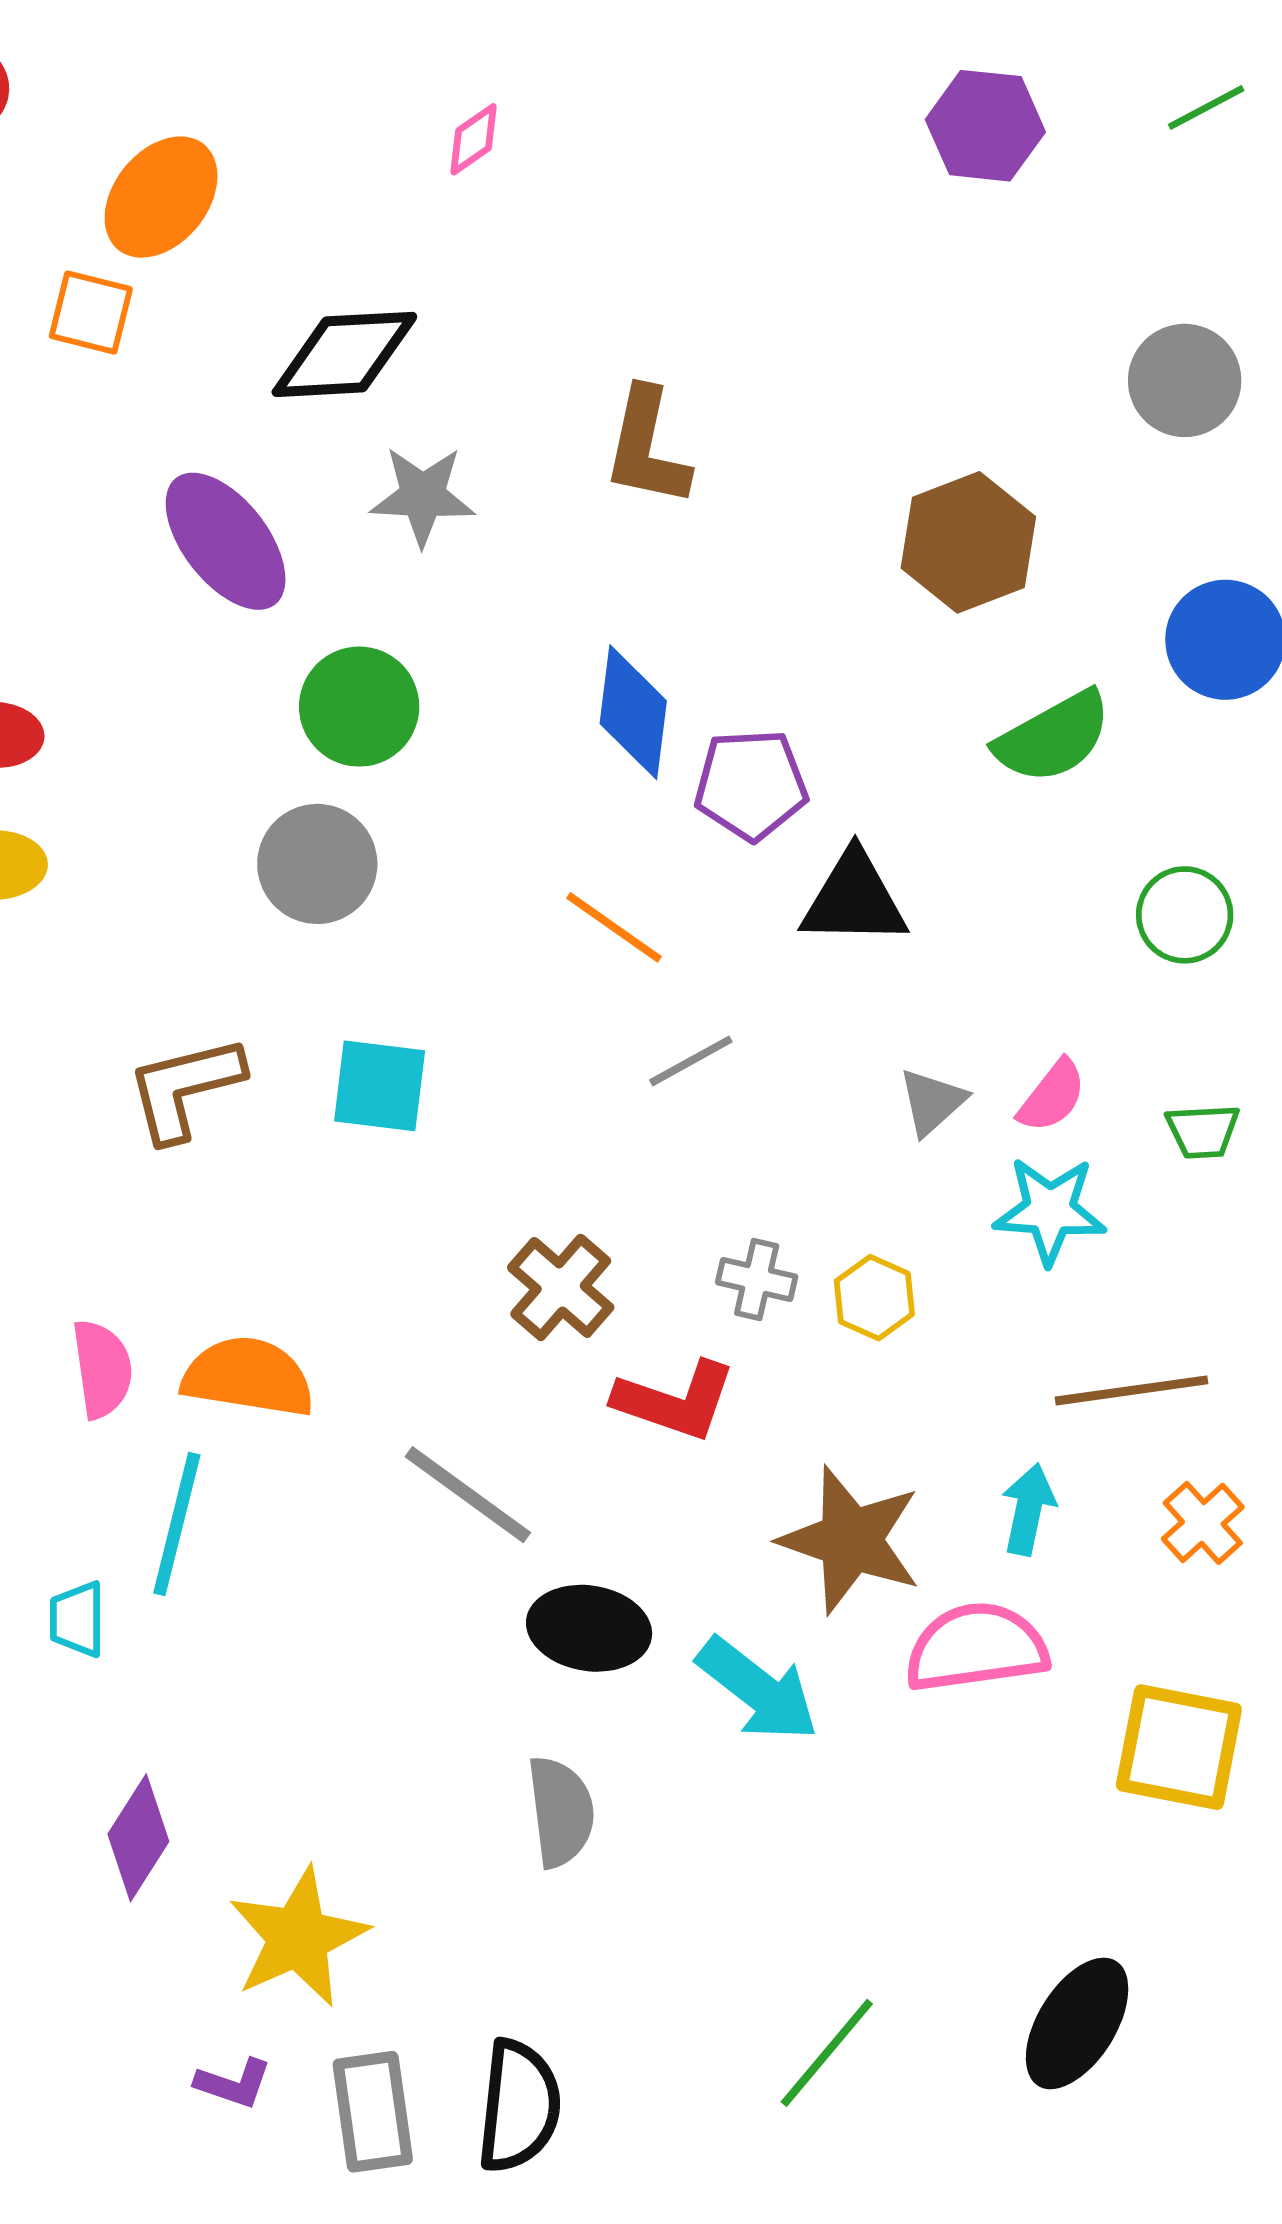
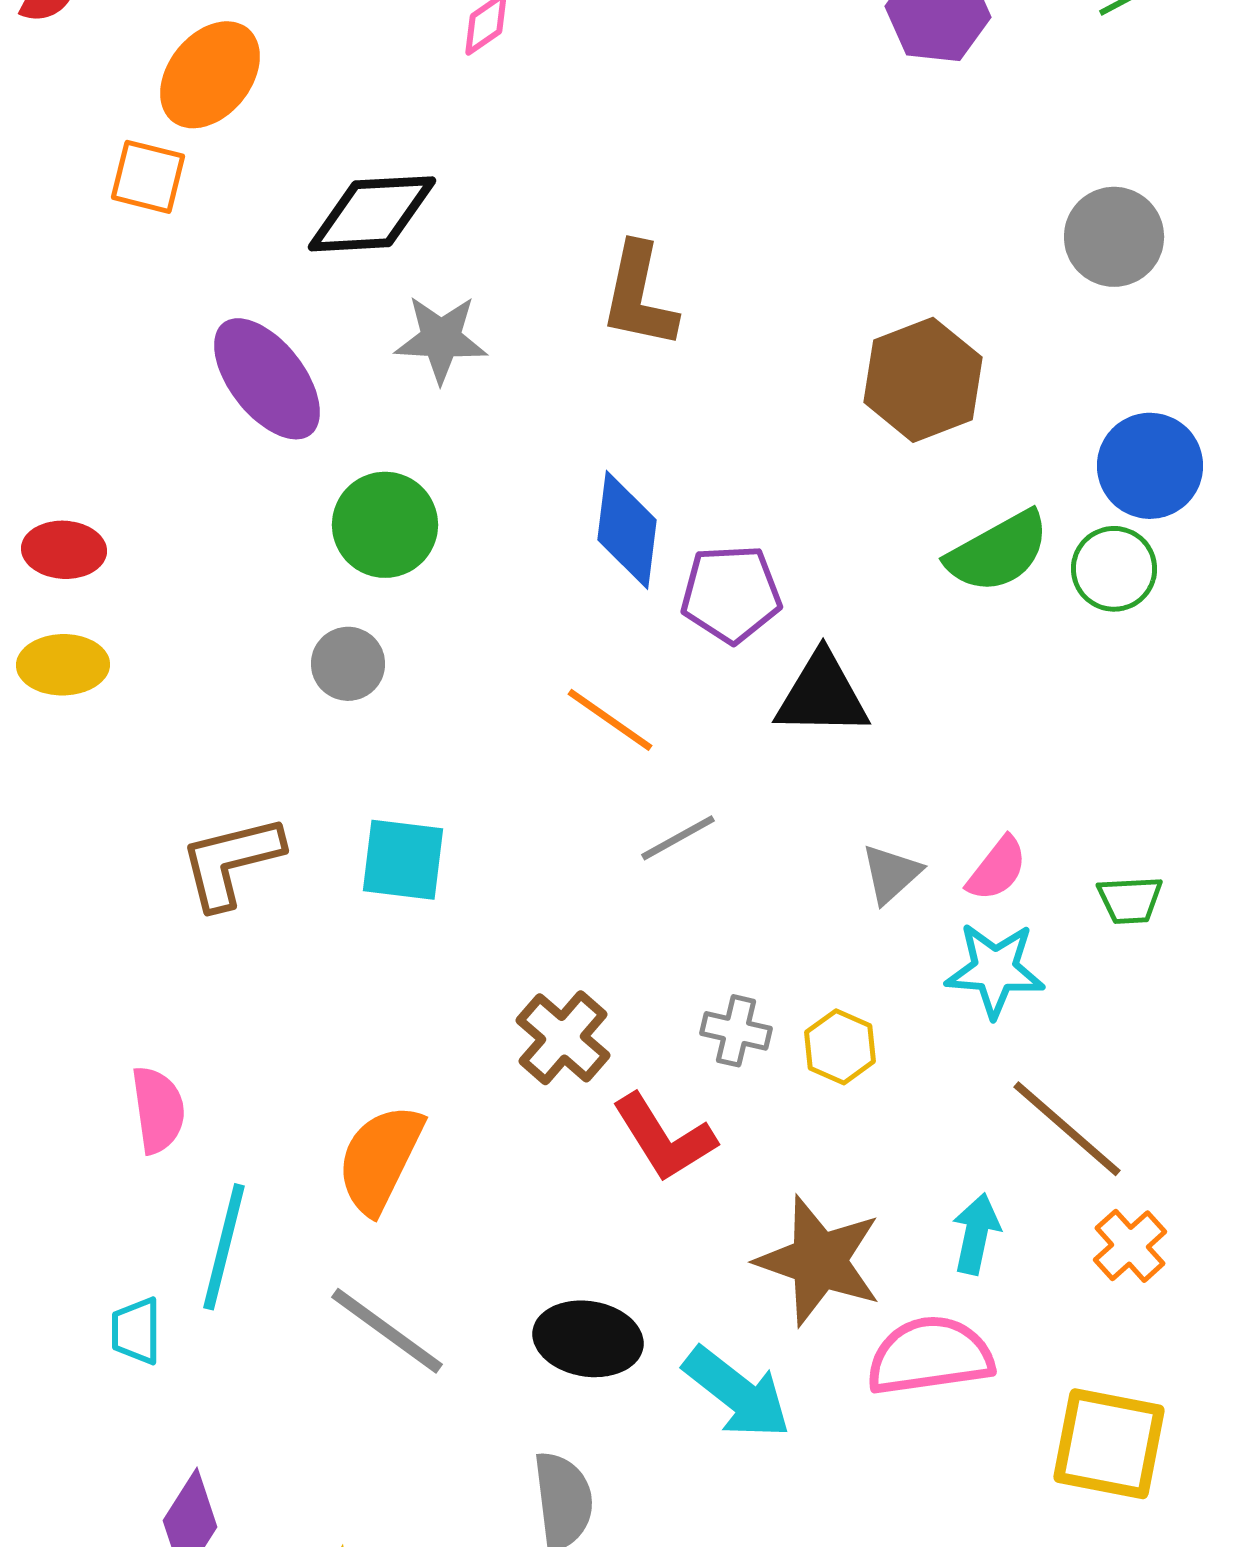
gray circle: (317, 864) -> (348, 664), size x0.7
green circle: (1185, 915) -> (1114, 569), moved
orange semicircle: (248, 1377) -> (380, 1159), moved, turned -73
brown line: (1131, 1390) -> (1067, 1129), turned 49
red L-shape: (675, 1401) -> (664, 1138), turned 39
gray line: (468, 1495) -> (387, 1331), moved

